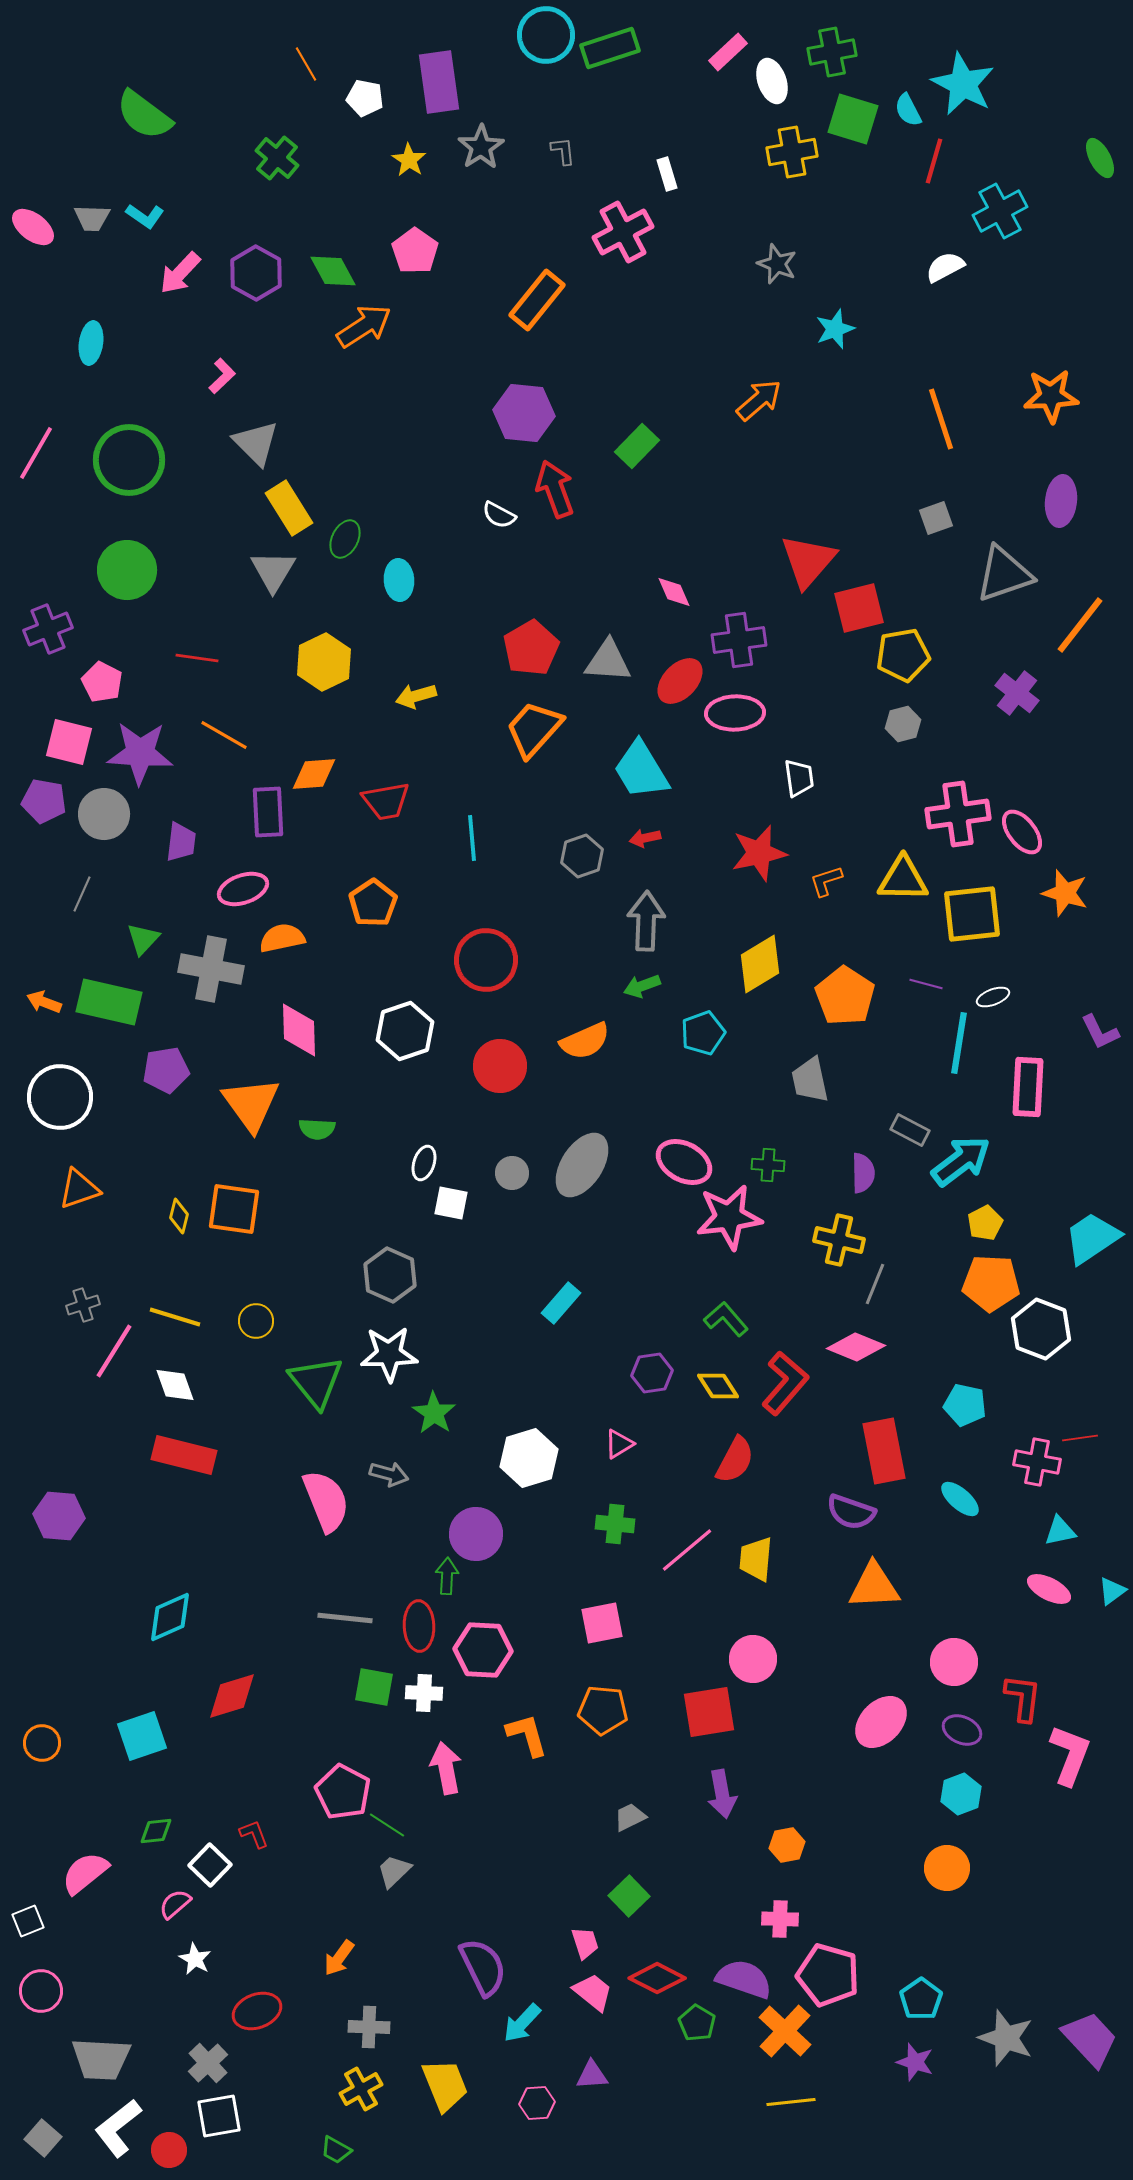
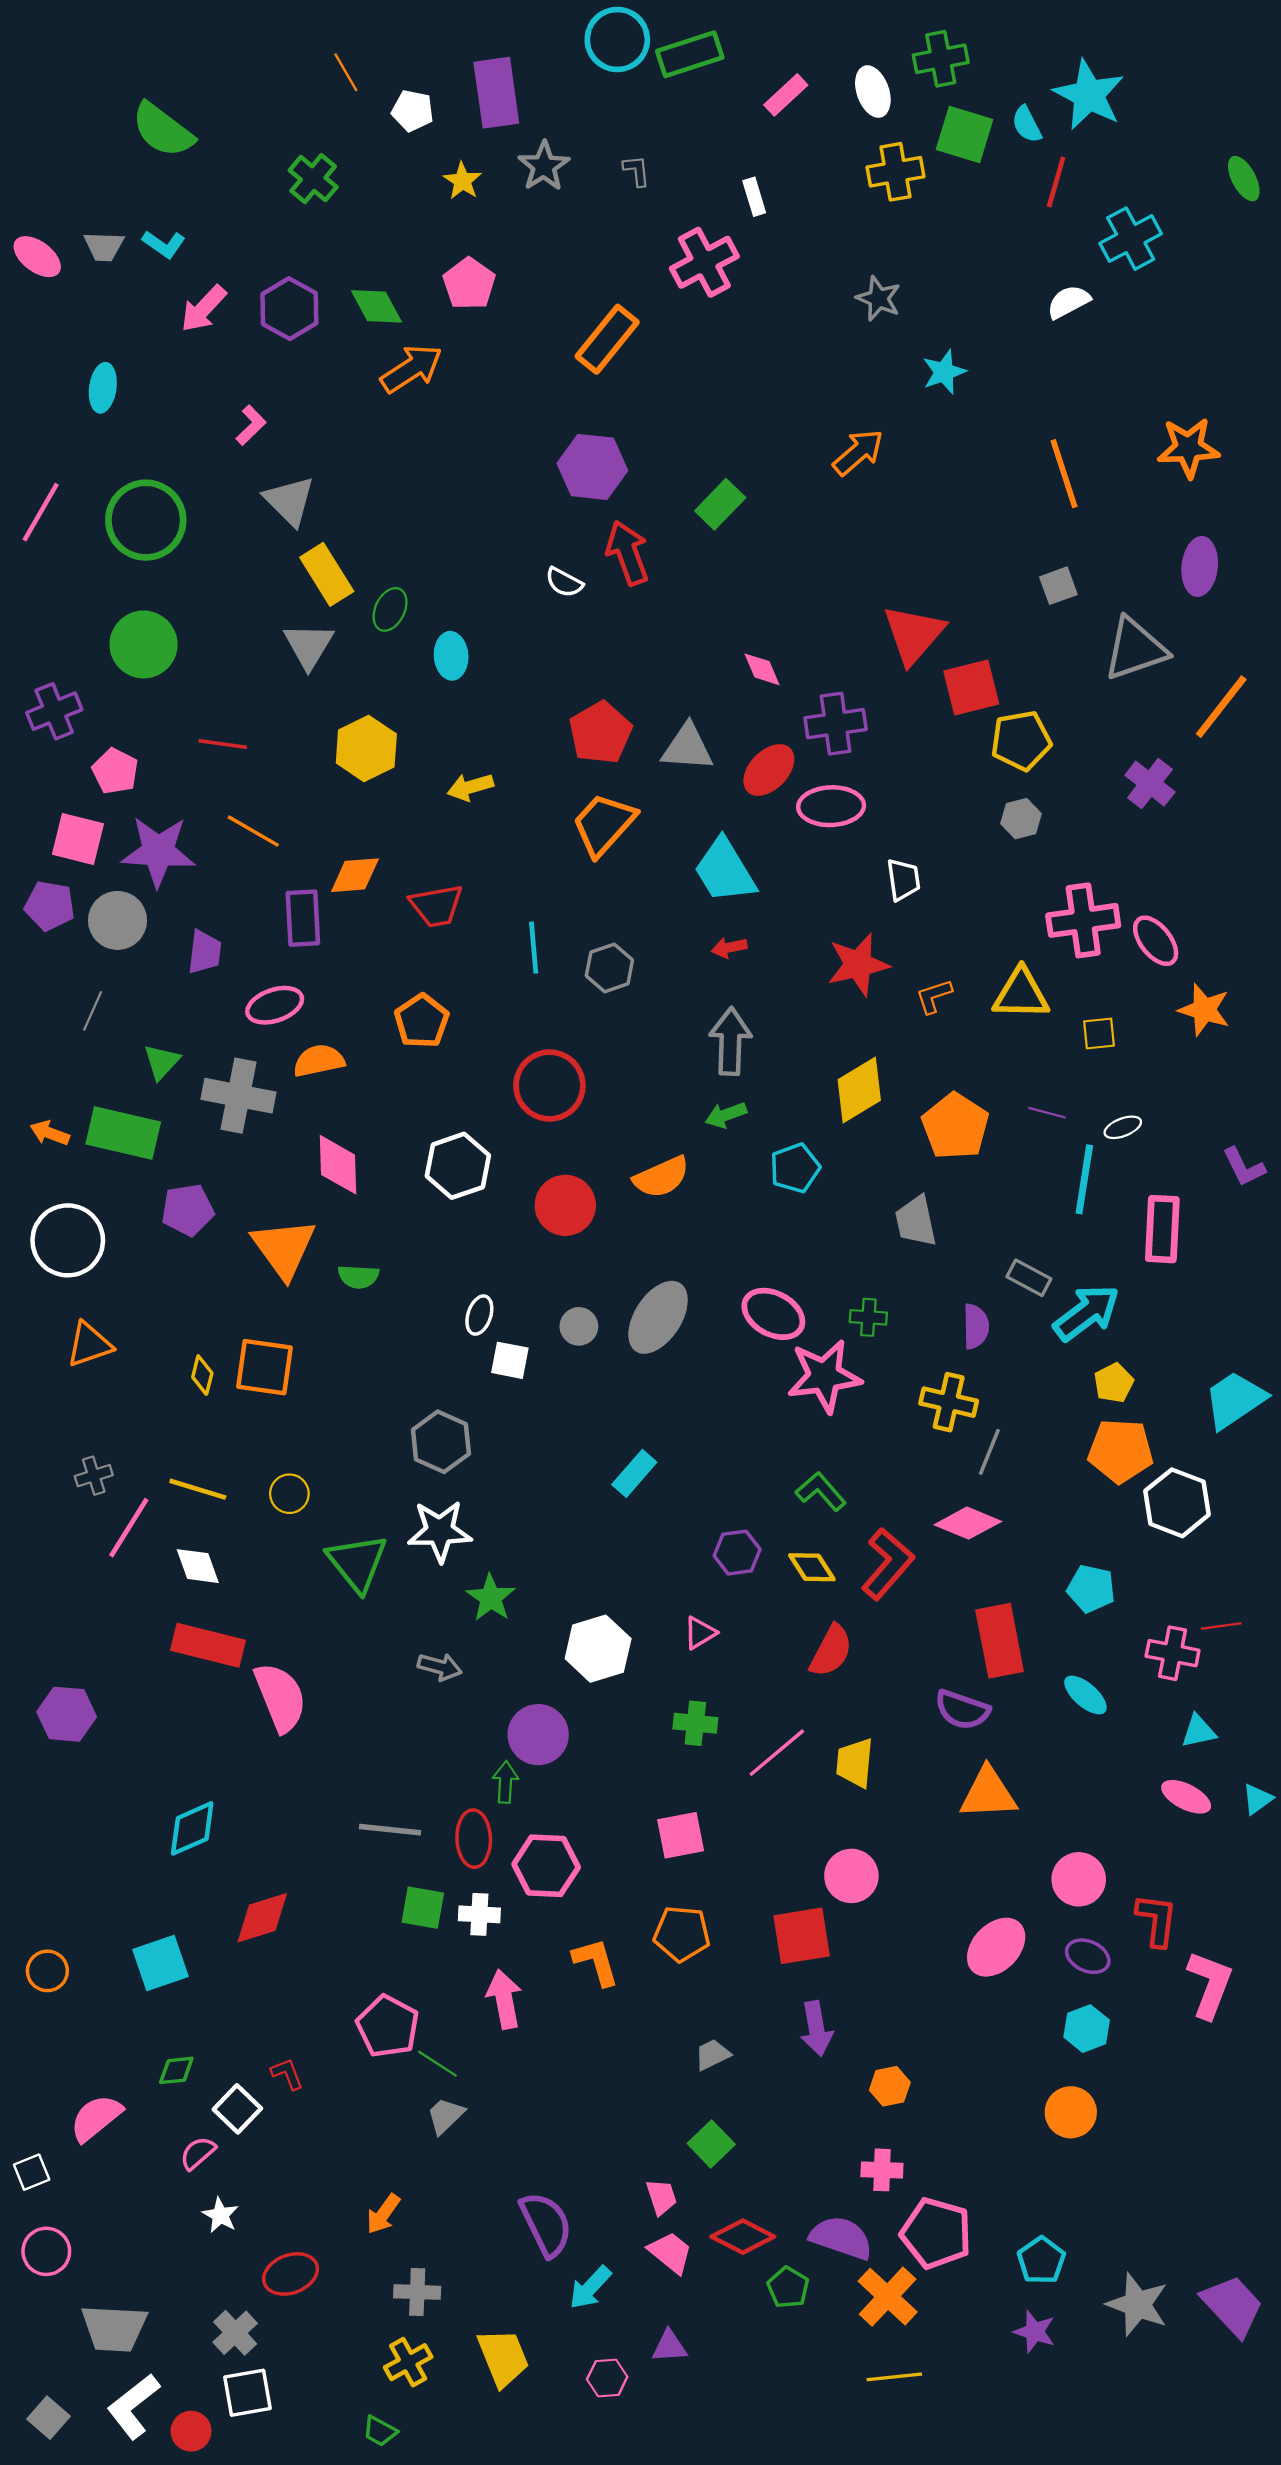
pink rectangle: (728, 52) -> (786, 95), moved
gray hexagon: (582, 856) -> (609, 968), moved
yellow square: (972, 914) -> (1099, 1033), size x0.5
pink semicircle: (326, 1501) -> (280, 1697), moved

